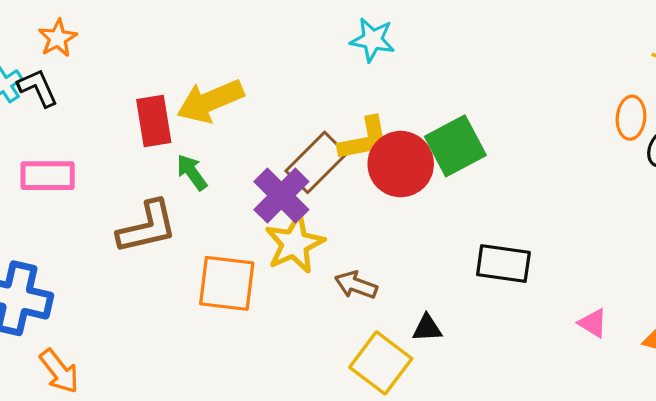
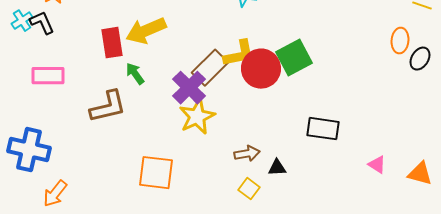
orange square: (227, 283) -> (156, 173), moved
brown arrow: (356, 285) -> (247, 154), moved, turned 150
yellow square: (381, 363) -> (249, 189), size x0.6
orange arrow: (59, 371) -> (55, 194), turned 76

